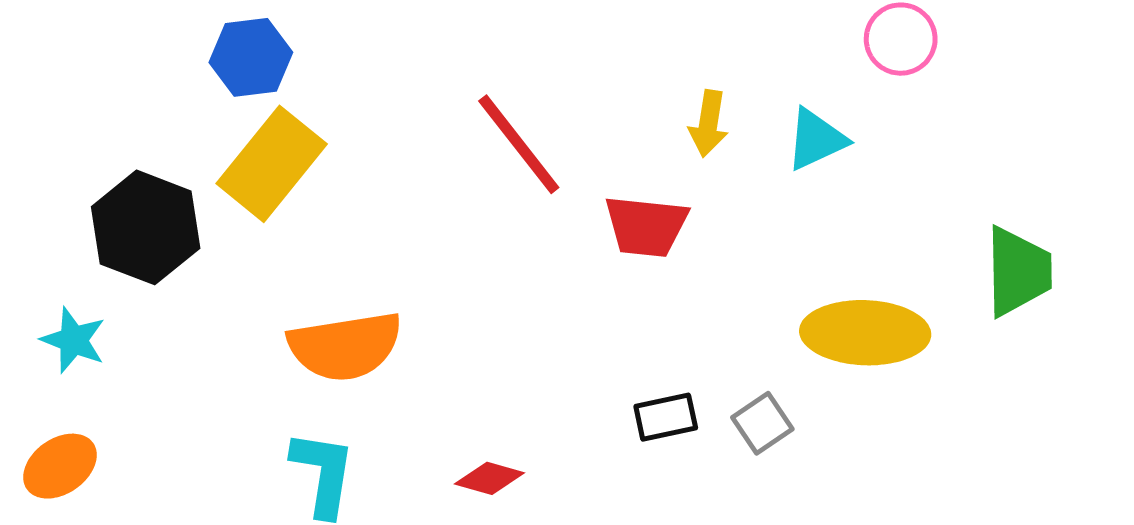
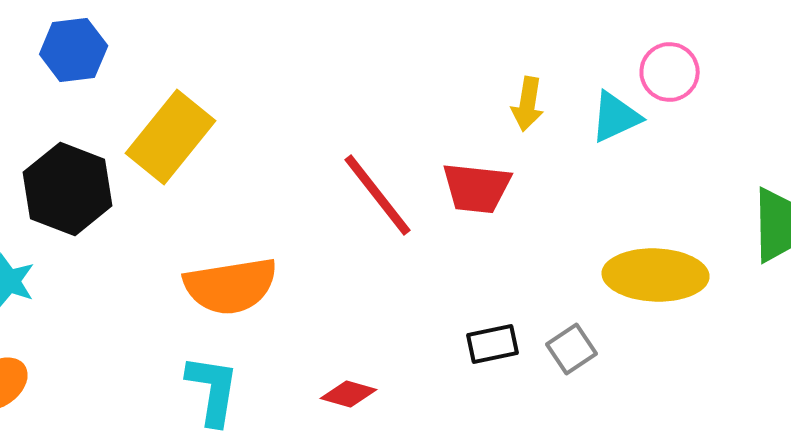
pink circle: (901, 39) -> (670, 72), moved
blue hexagon: (251, 57) -> (74, 50), moved
red line: (519, 144) -> (378, 195), moved

